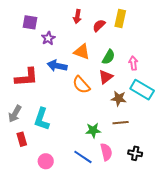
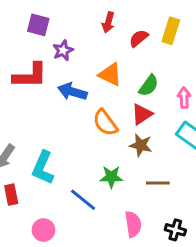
red L-shape: (27, 77) -> (30, 76), moved
brown star: (119, 98) -> (141, 145), moved
green star: (93, 130) -> (111, 177), moved
blue line: (83, 157) -> (83, 200), moved

